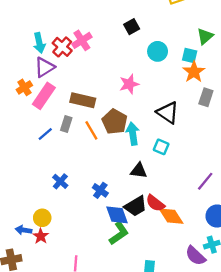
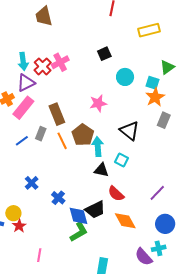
brown rectangle: (83, 100) -> (57, 114), turned 50
black triangle: (139, 171) -> (101, 170), moved
blue cross: (100, 190) -> (58, 198), moved
red semicircle: (155, 203) -> (116, 194), moved
red star: (41, 236) -> (19, 226), moved

